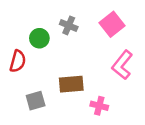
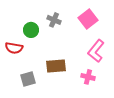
red semicircle: (18, 61) -> (14, 48), turned 84
pink cross: (99, 106) -> (88, 77), moved

